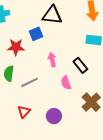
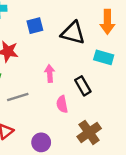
black triangle: (52, 15) -> (73, 33), moved
blue square: (36, 34) -> (35, 26), moved

